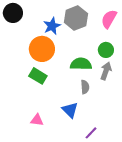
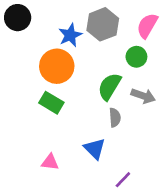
green circle: (106, 50) -> (136, 57), moved
green semicircle: (81, 64) -> (109, 86), turned -60
gray arrow: (106, 71) -> (143, 96), turned 90

